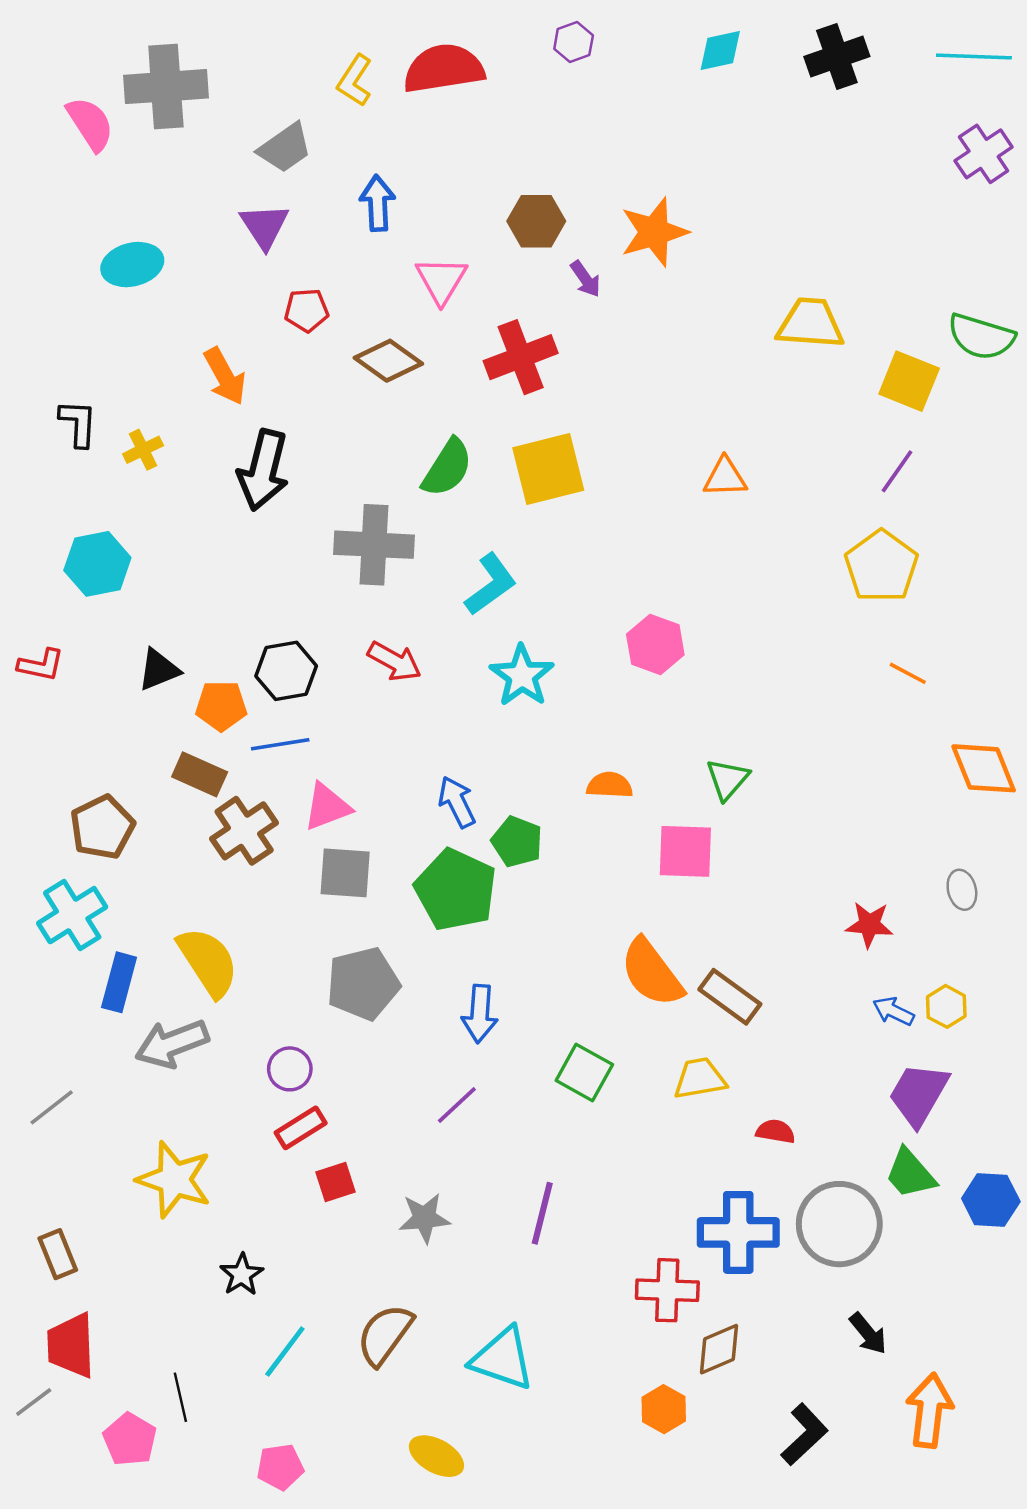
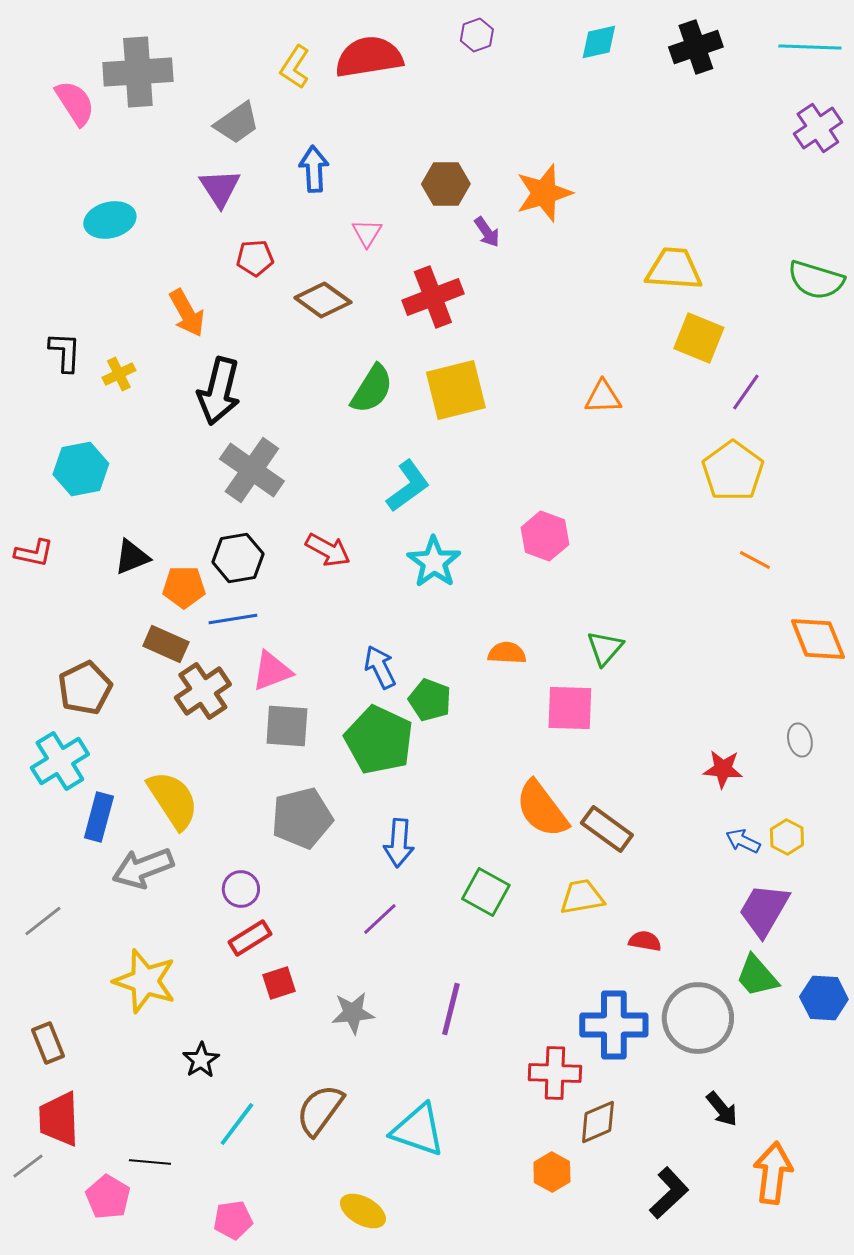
pink triangle: (441, 280) -> (367, 233), size x0.7
yellow square: (909, 381) -> (699, 338), moved
gray cross: (374, 545) -> (252, 470), moved, turned 32
black line: (180, 1397) -> (150, 1162), turned -72

